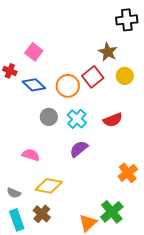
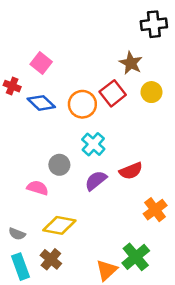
gray circle: (49, 117) -> (59, 165), moved
red semicircle: (113, 120) -> (131, 171), moved

